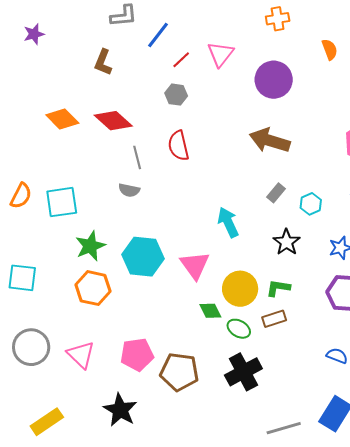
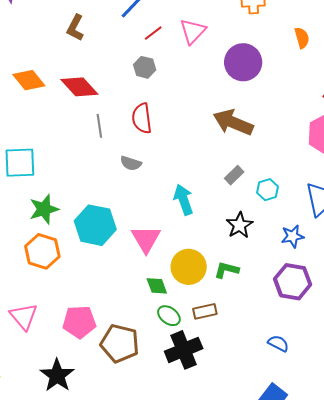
gray semicircle: (129, 190) -> (131, 163), moved
brown rectangle: (274, 319) -> (205, 311), moved
green ellipse: (239, 329) -> (169, 316), moved

